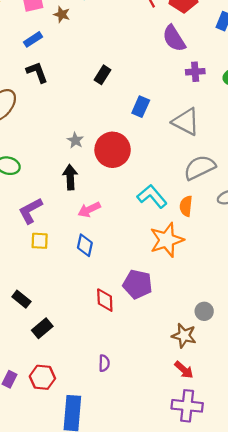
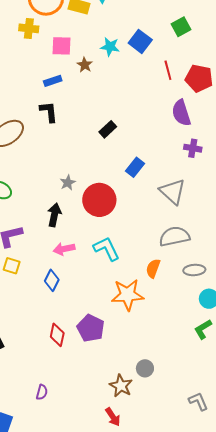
cyan L-shape: (152, 196) -> (107, 249), moved

